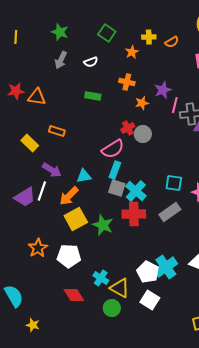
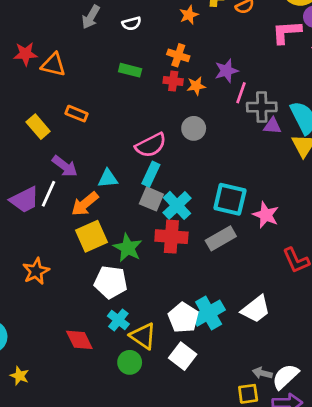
red cross: (128, 128) -> (173, 81), moved, turned 32
cyan square: (174, 183) -> (230, 199), size x1.4
white pentagon: (69, 256) -> (111, 282), moved

